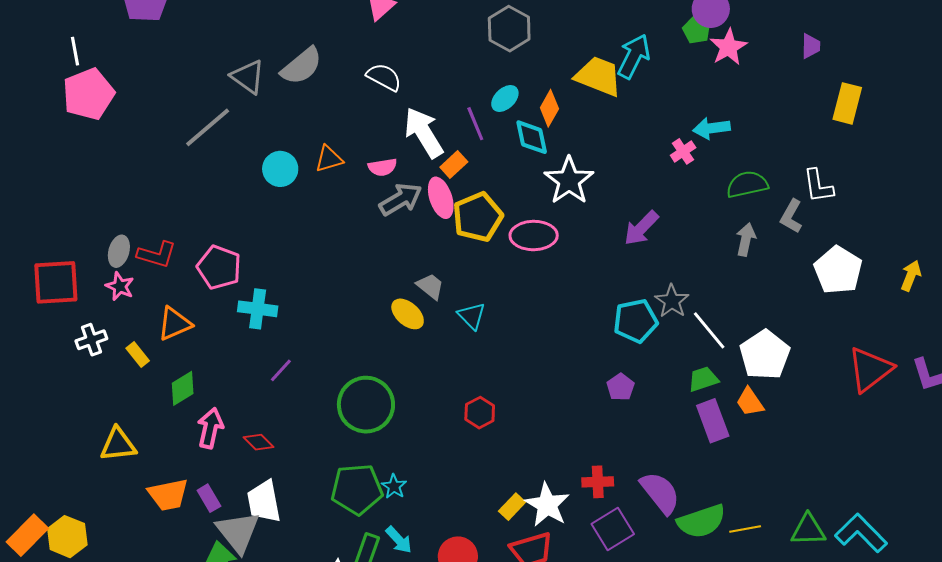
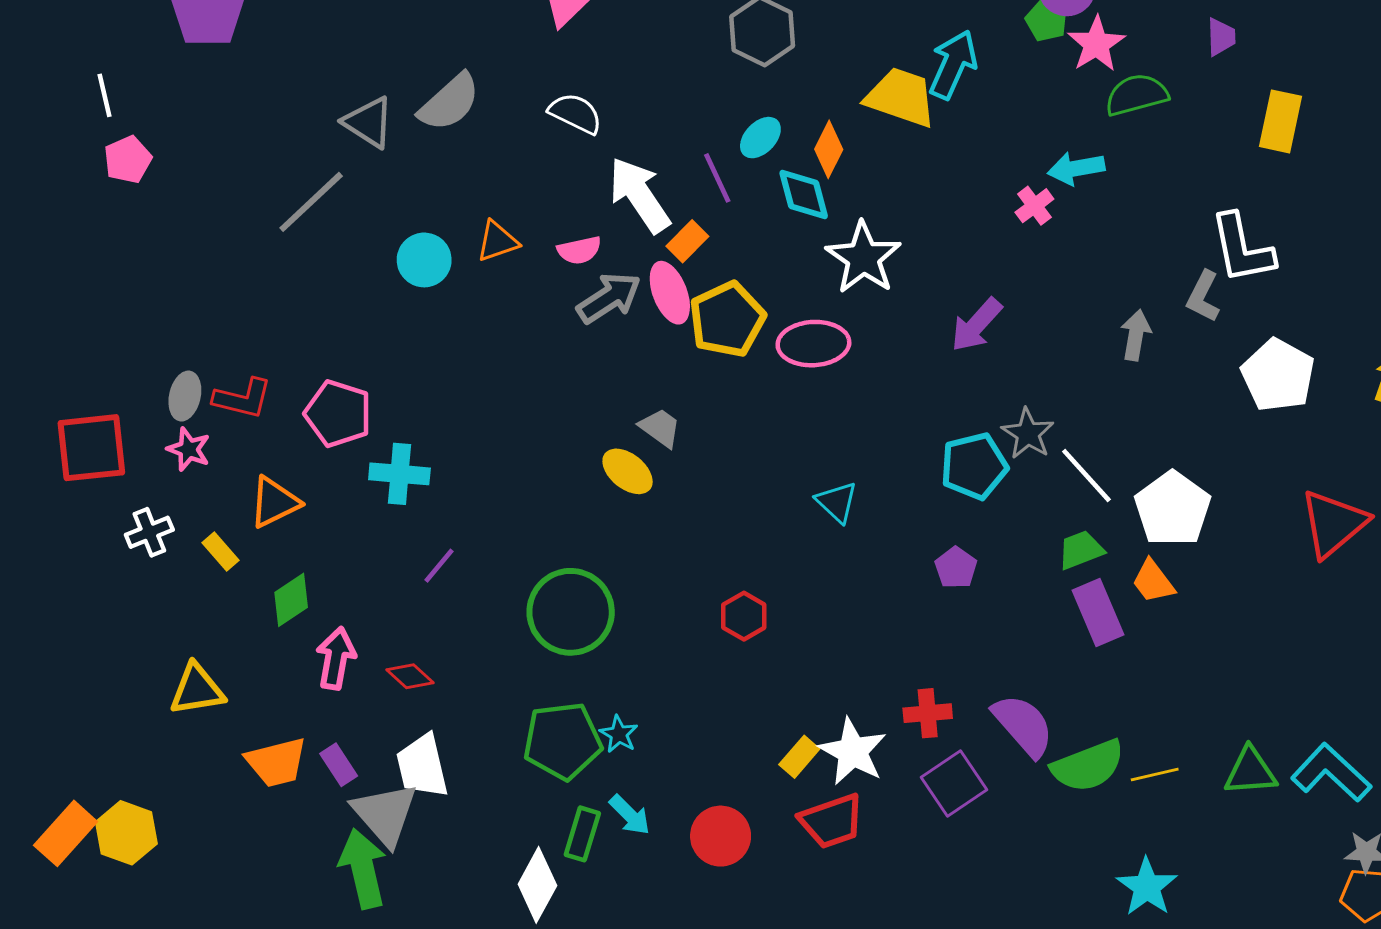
pink pentagon: (88, 94) -> (128, 160), size x0.6
green semicircle: (747, 184) -> (1137, 95), moved
white L-shape: (818, 186) -> (1242, 248), size x1.4
cyan triangle: (472, 316) -> (837, 502), moved

